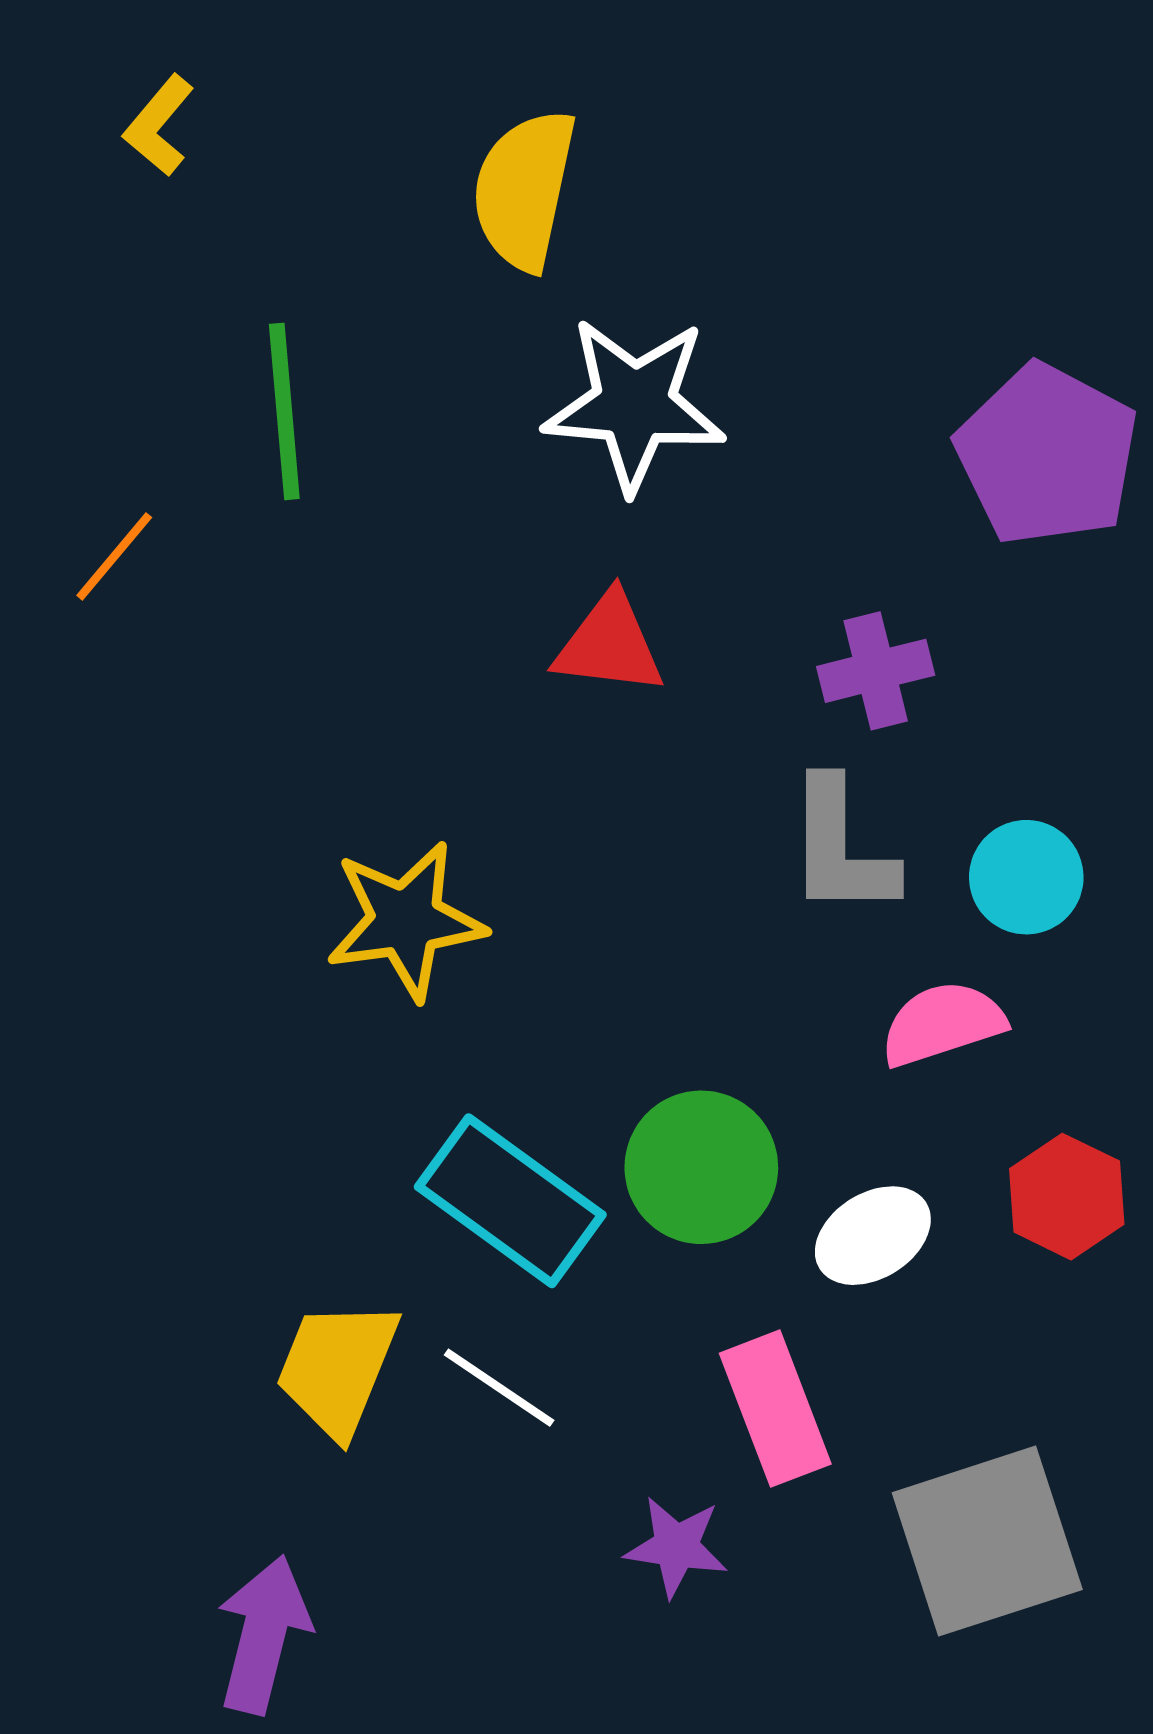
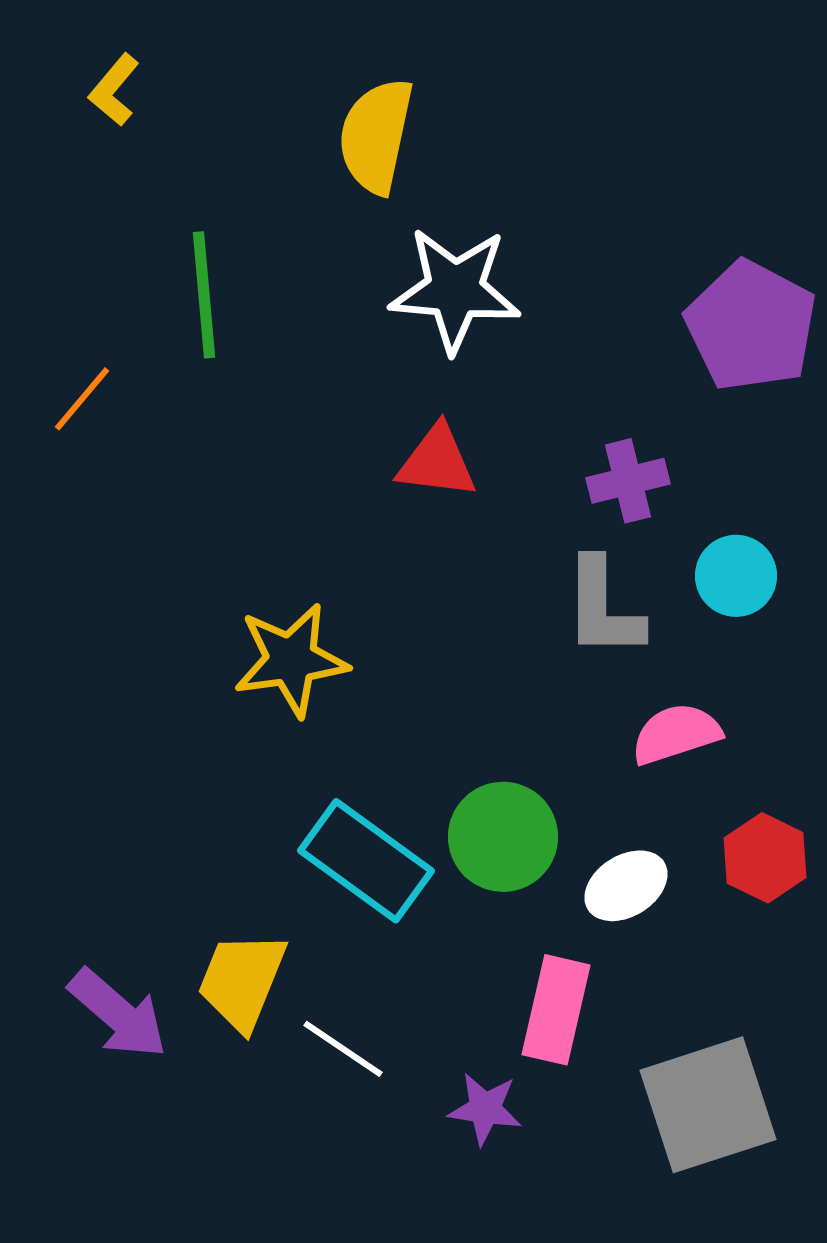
cyan circle: (1026, 877) -> (736, 576), moved
white line: (499, 1388) -> (343, 1049), moved
pink rectangle: (775, 1409) -> (556, 1010), turned 34
purple arrow: (263, 1634) -> (118, 1014), moved, turned 117

